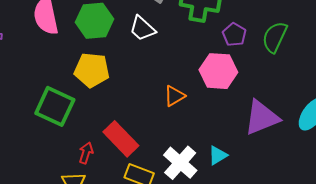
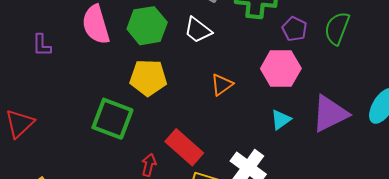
orange triangle: (174, 96) -> (222, 85), moved
cyan triangle: (218, 155) -> (281, 120), moved

